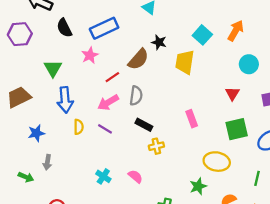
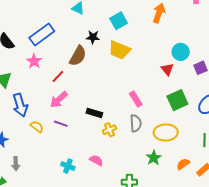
cyan square: (202, 35) -> (119, 21), moved, turned 30
yellow trapezoid: (185, 62) -> (119, 50), turned -65
cyan circle: (249, 64) -> (181, 52), moved
gray semicircle: (136, 96) -> (136, 123), moved
yellow semicircle: (79, 127) -> (37, 127), turned -40

